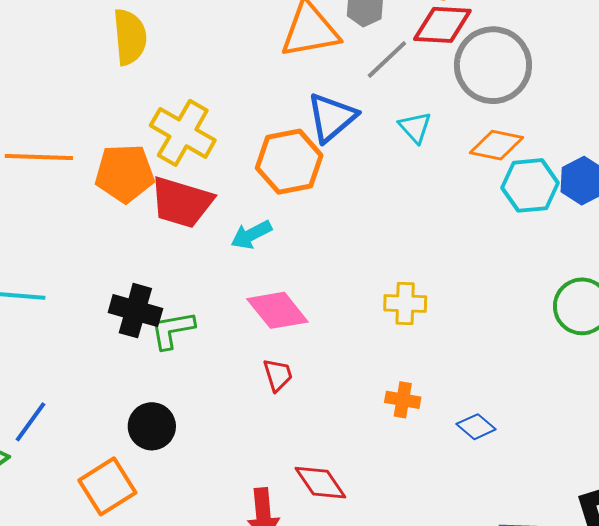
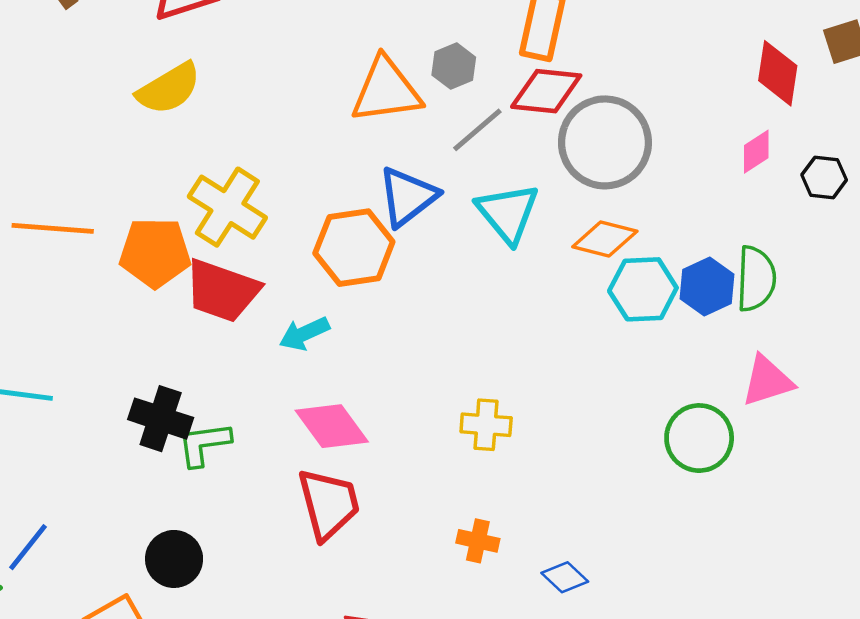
yellow semicircle: (130, 37) -> (169, 89), turned 62
cyan triangle: (415, 127) -> (508, 213), size x1.6
red trapezoid: (278, 375) -> (329, 504), size x1.8

